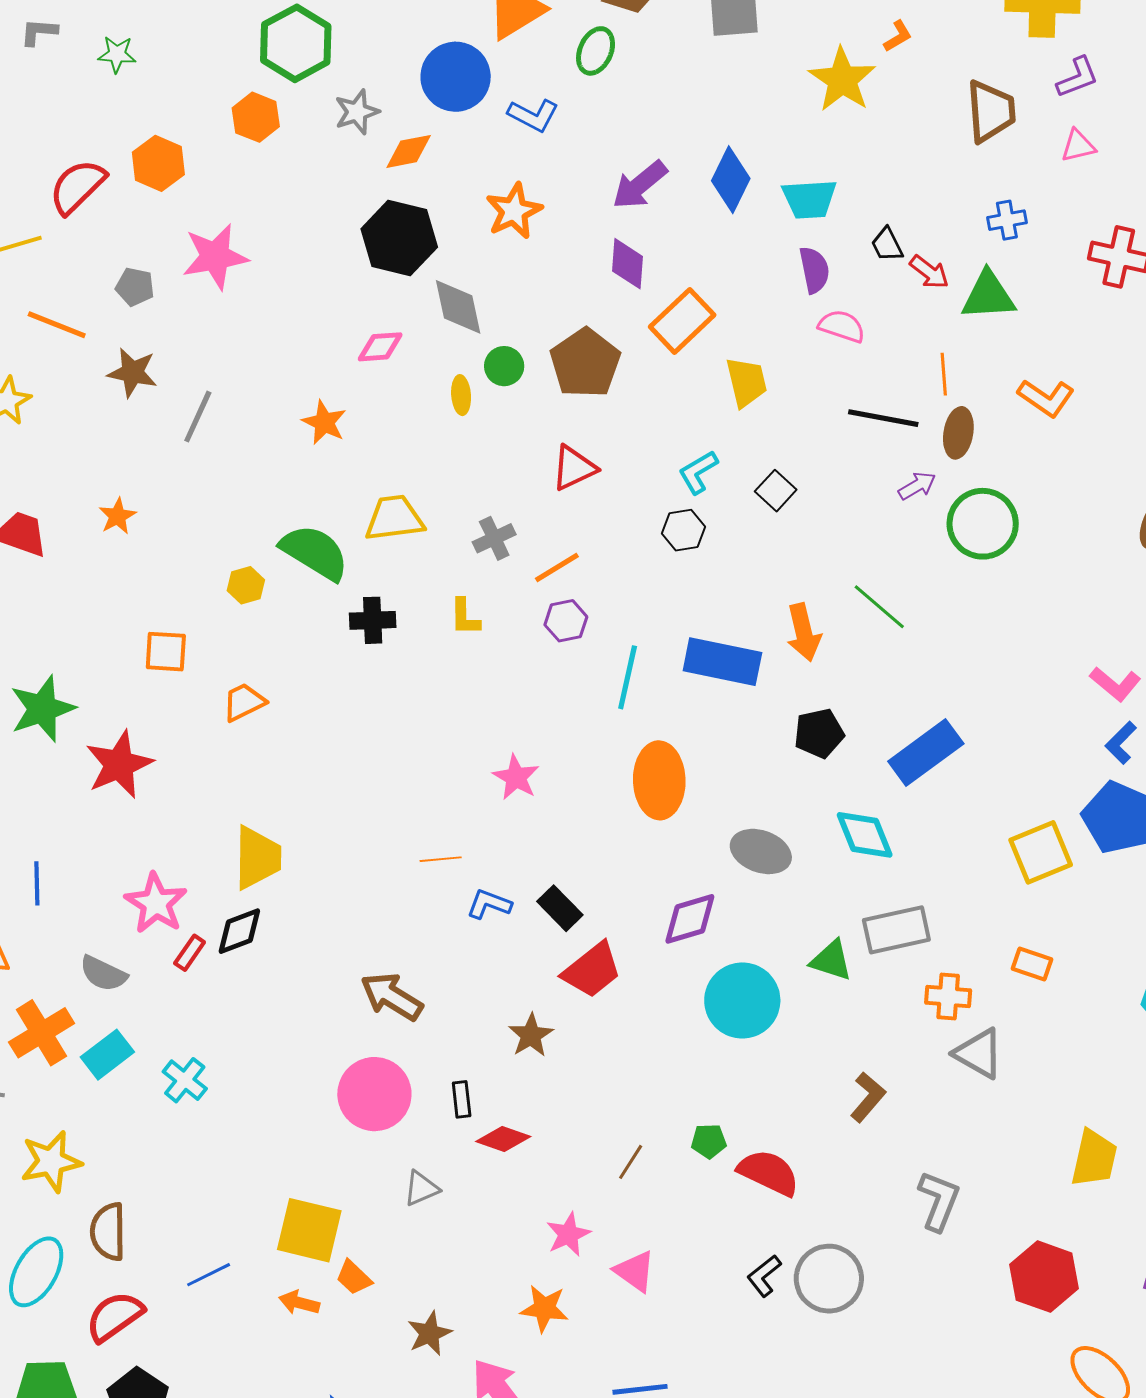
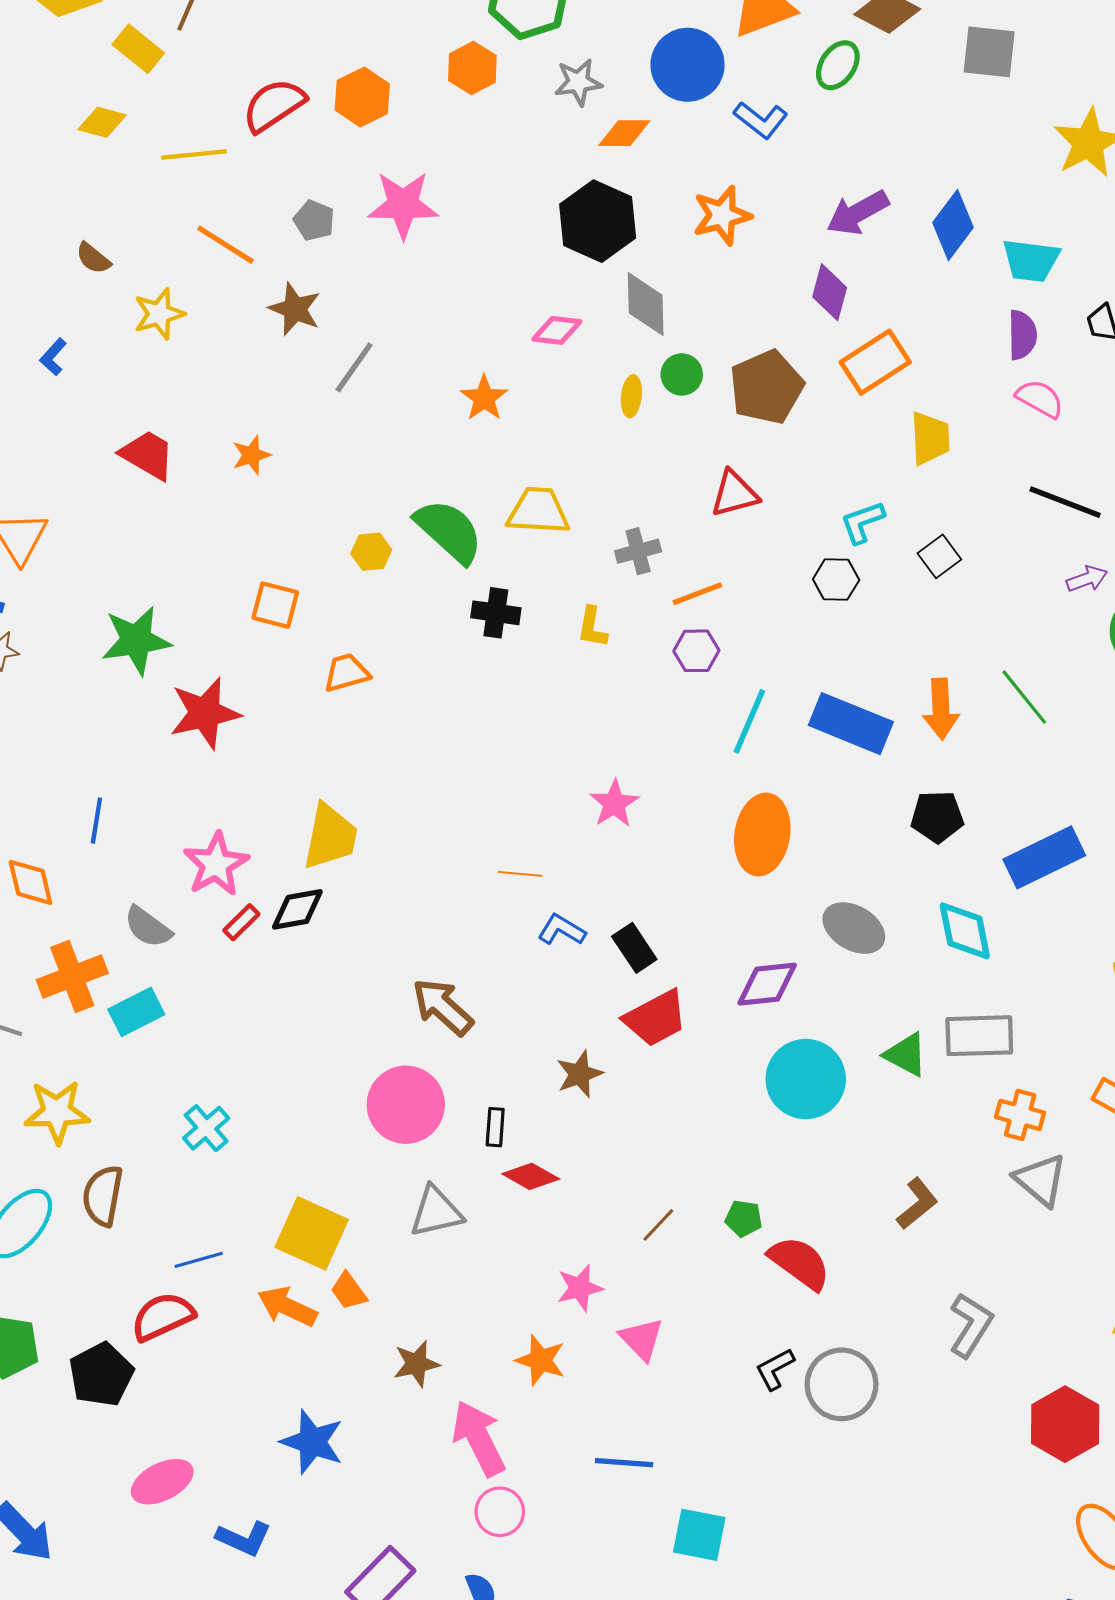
cyan cross: (185, 1080) -> (206, 1128), moved
gray triangle: (421, 1188) -> (436, 1212), size x1.4
orange arrow: (299, 1303) -> (287, 1307), size x1.4
red semicircle: (115, 1316) -> (163, 1317), moved

